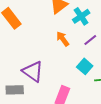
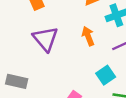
purple triangle: (33, 71) -> (45, 39), moved

